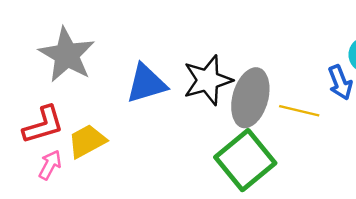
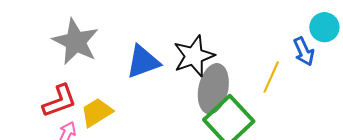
gray ellipse: (250, 98) -> (213, 89), moved
yellow line: (299, 111) -> (271, 77), turned -76

